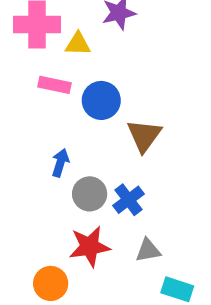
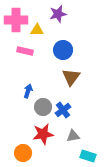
blue circle: (101, 100) -> (63, 50), moved

